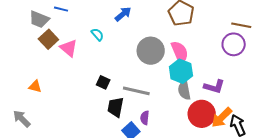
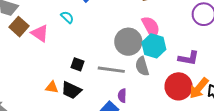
gray circle: (151, 51) -> (128, 42), moved
orange triangle: (35, 86) -> (52, 87), moved
gray semicircle: (184, 90) -> (142, 66), moved
black trapezoid: (116, 107) -> (71, 90), moved, turned -70

